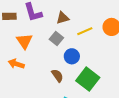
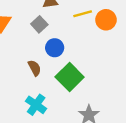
yellow line: (85, 31) -> (83, 14), moved

